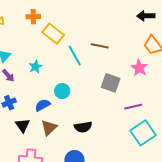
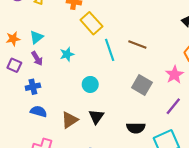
blue semicircle: (43, 105) -> (39, 111), moved, turned 35
purple line: (133, 107) -> (173, 106), moved, turned -48
black triangle: (23, 125) -> (96, 117), moved
black semicircle: (83, 127) -> (136, 128), moved

